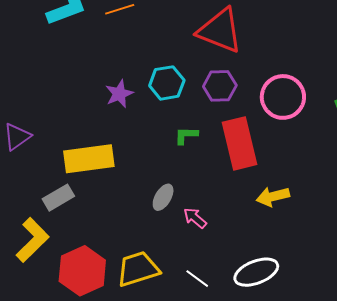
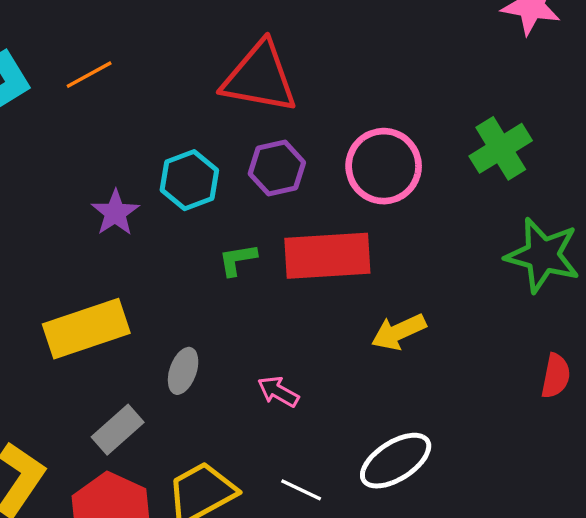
red rectangle: (239, 143) -> (327, 256), turned -69
gray ellipse: (163, 197) -> (183, 371), moved
gray rectangle: (58, 198) -> (118, 430), moved

